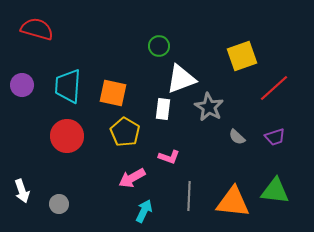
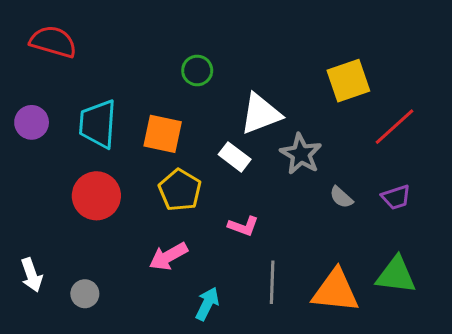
green circle: (159, 46) -> (197, 70), moved
white rectangle: (163, 109) -> (235, 157), turned -60
pink arrow: (132, 178) -> (168, 256), moved

